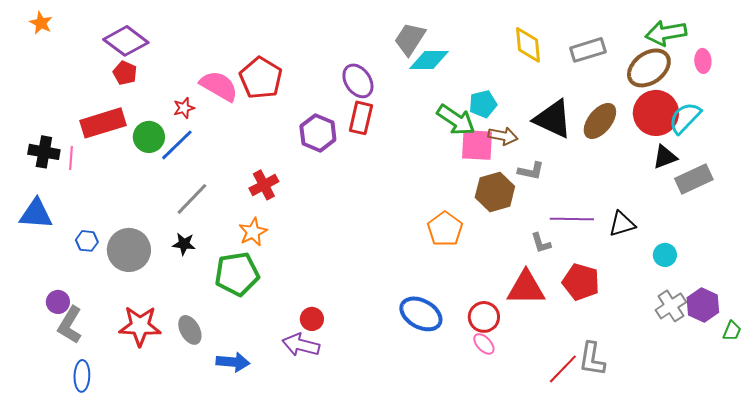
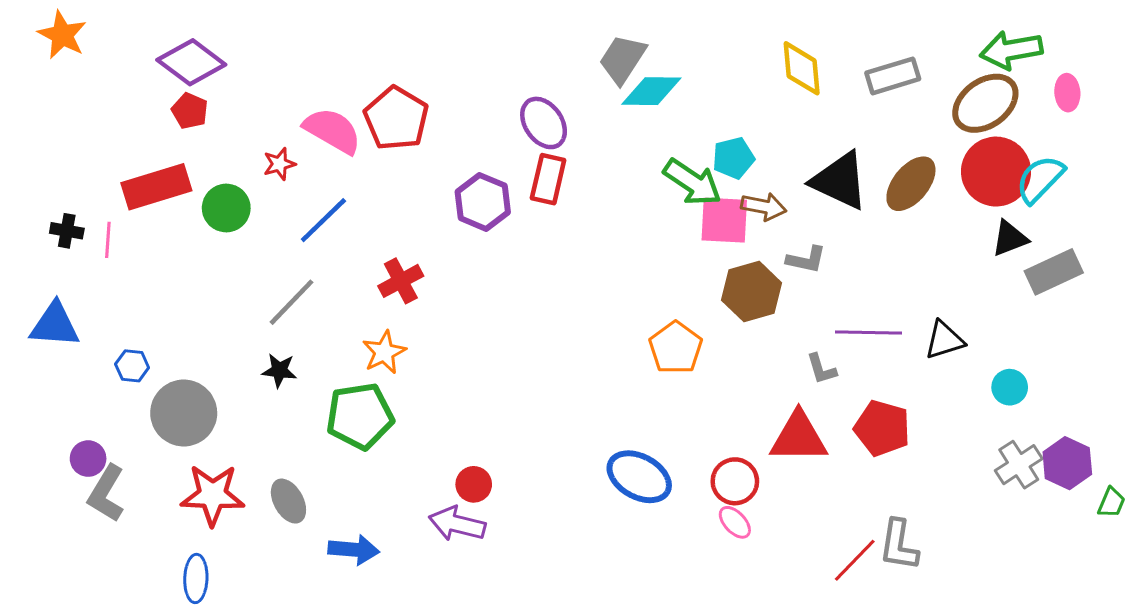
orange star: (41, 23) -> (62, 35), size x1.4
blue line: (177, 145) -> (323, 220), moved
black cross: (44, 152) -> (67, 231), size x0.7
gray circle: (129, 250) -> (184, 413), moved
blue ellipse: (82, 376) -> (196, 578), moved

